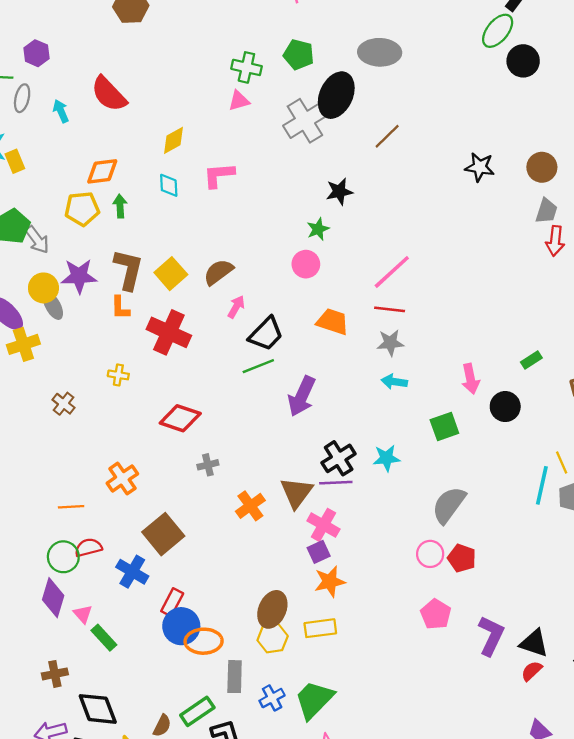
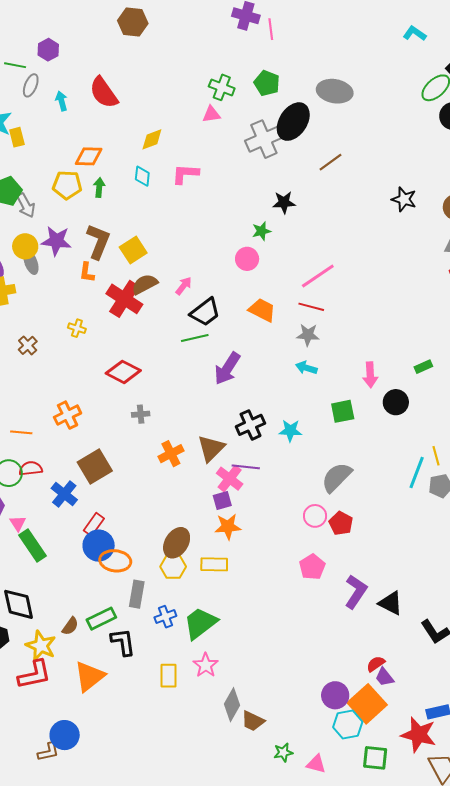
brown semicircle: (218, 272) -> (145, 284), moved
purple line: (336, 483) -> (246, 467), moved
green rectangle: (104, 638) -> (33, 546), size x1.4
red semicircle: (532, 671) -> (376, 664), moved

